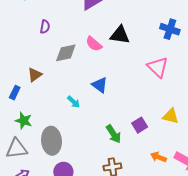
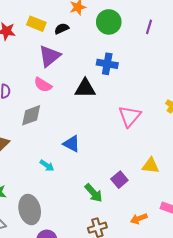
blue cross: (170, 29) -> (107, 64), moved
pink semicircle: (94, 44) -> (43, 85), moved
pink triangle: (158, 67) -> (130, 116), turned 35
orange arrow: (158, 157) -> (139, 219), moved, turned -35

